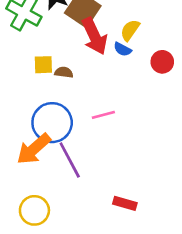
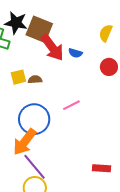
yellow semicircle: (130, 30) -> (106, 33), moved
red circle: (162, 62) -> (109, 67), moved
purple line: (70, 160) -> (34, 167), moved

